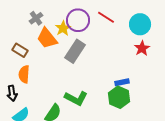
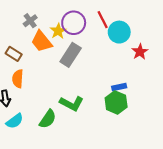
red line: (106, 17) -> (103, 20), turned 30
cyan circle: (140, 24) -> (119, 32), moved

